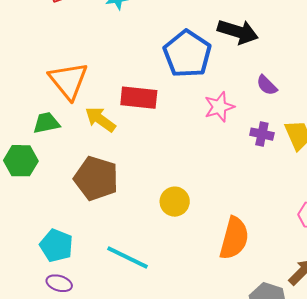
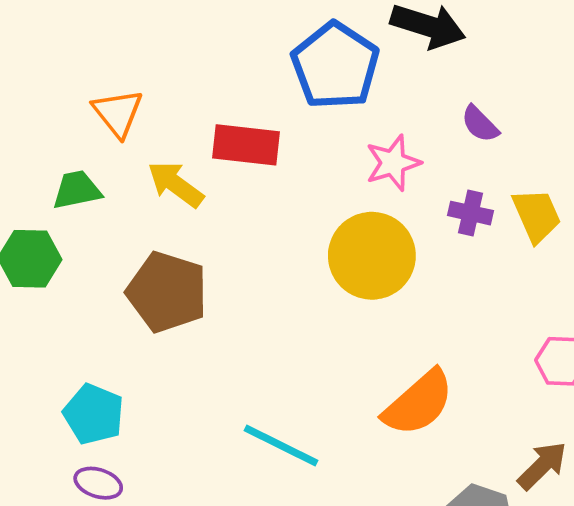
orange triangle: (68, 81) -> (118, 113), size x0.7
yellow circle: (175, 202) -> (372, 256), moved, size x1.6
orange semicircle: (234, 238) -> (418, 403), turned 33
cyan line: (127, 258) -> (281, 445), moved

